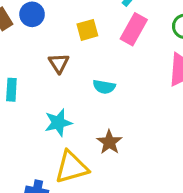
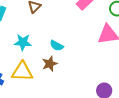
cyan semicircle: (104, 87) -> (57, 46), moved

